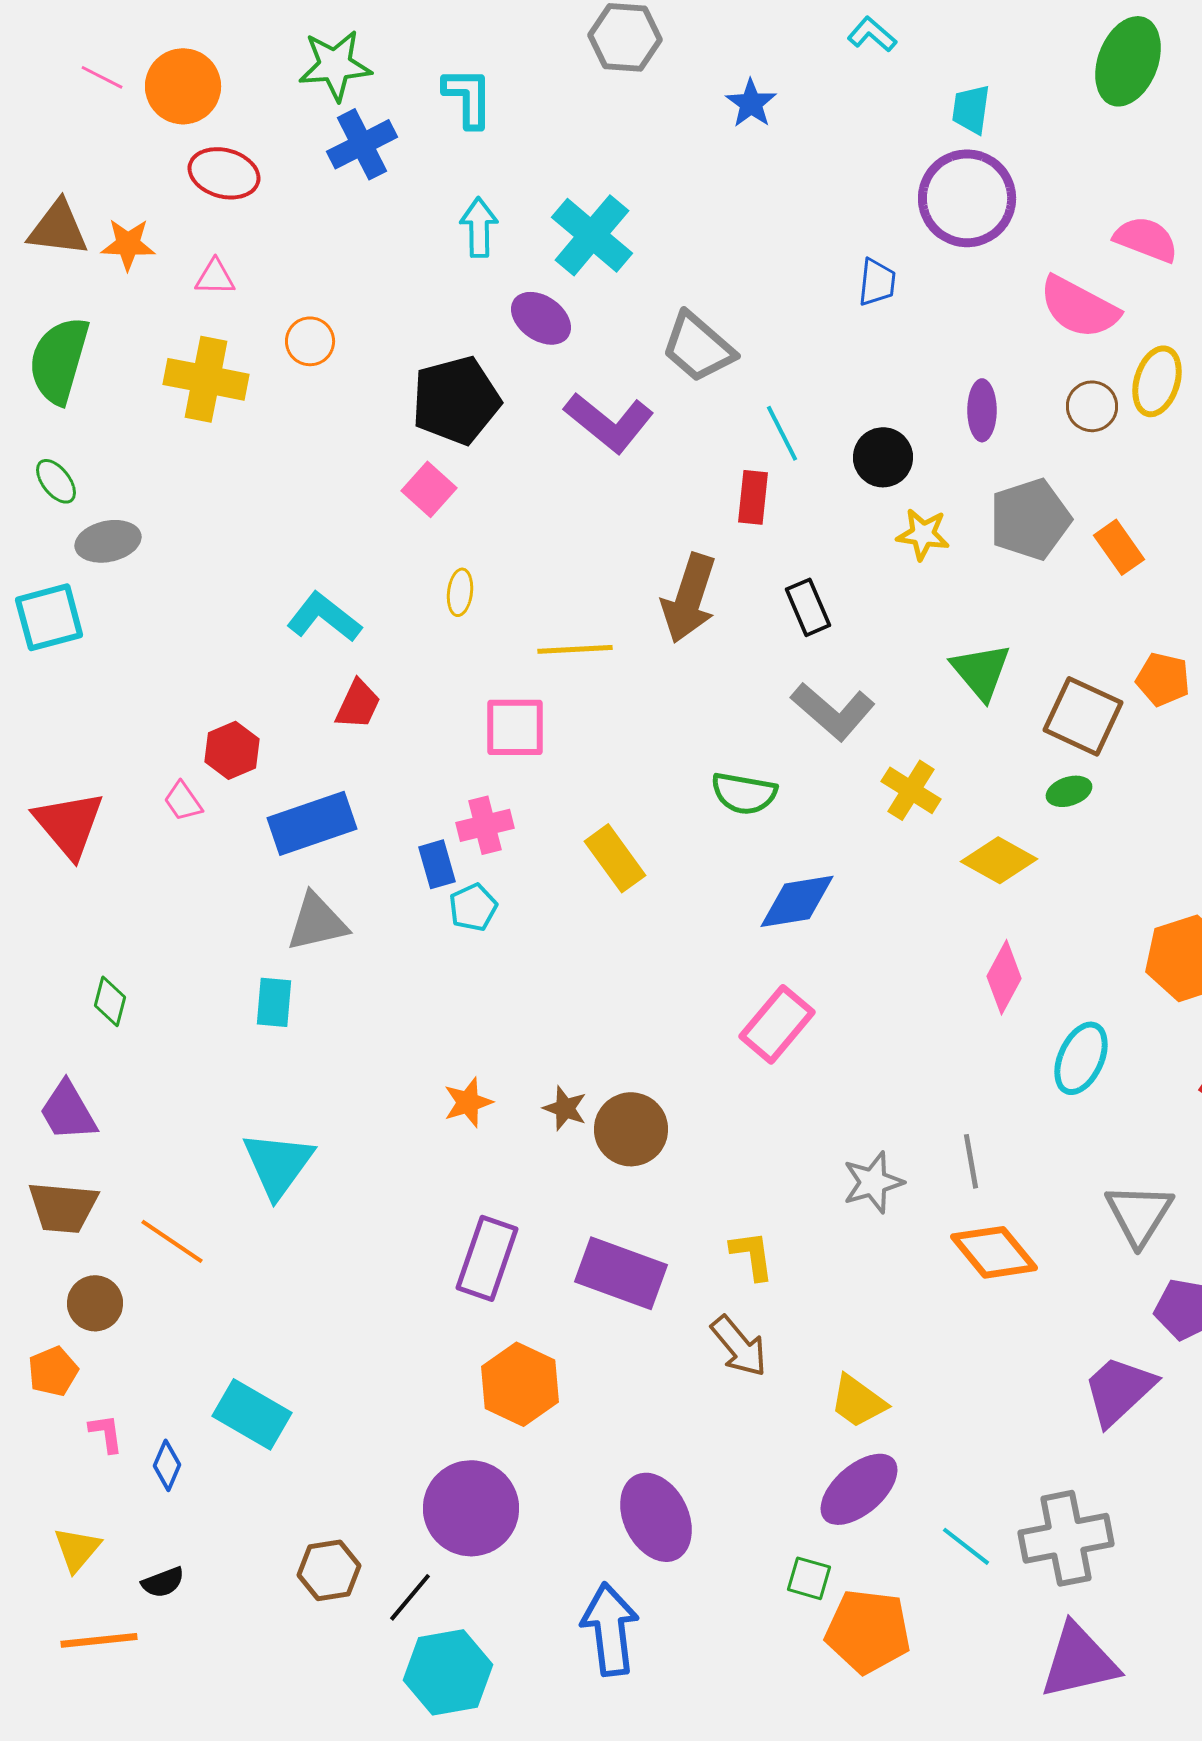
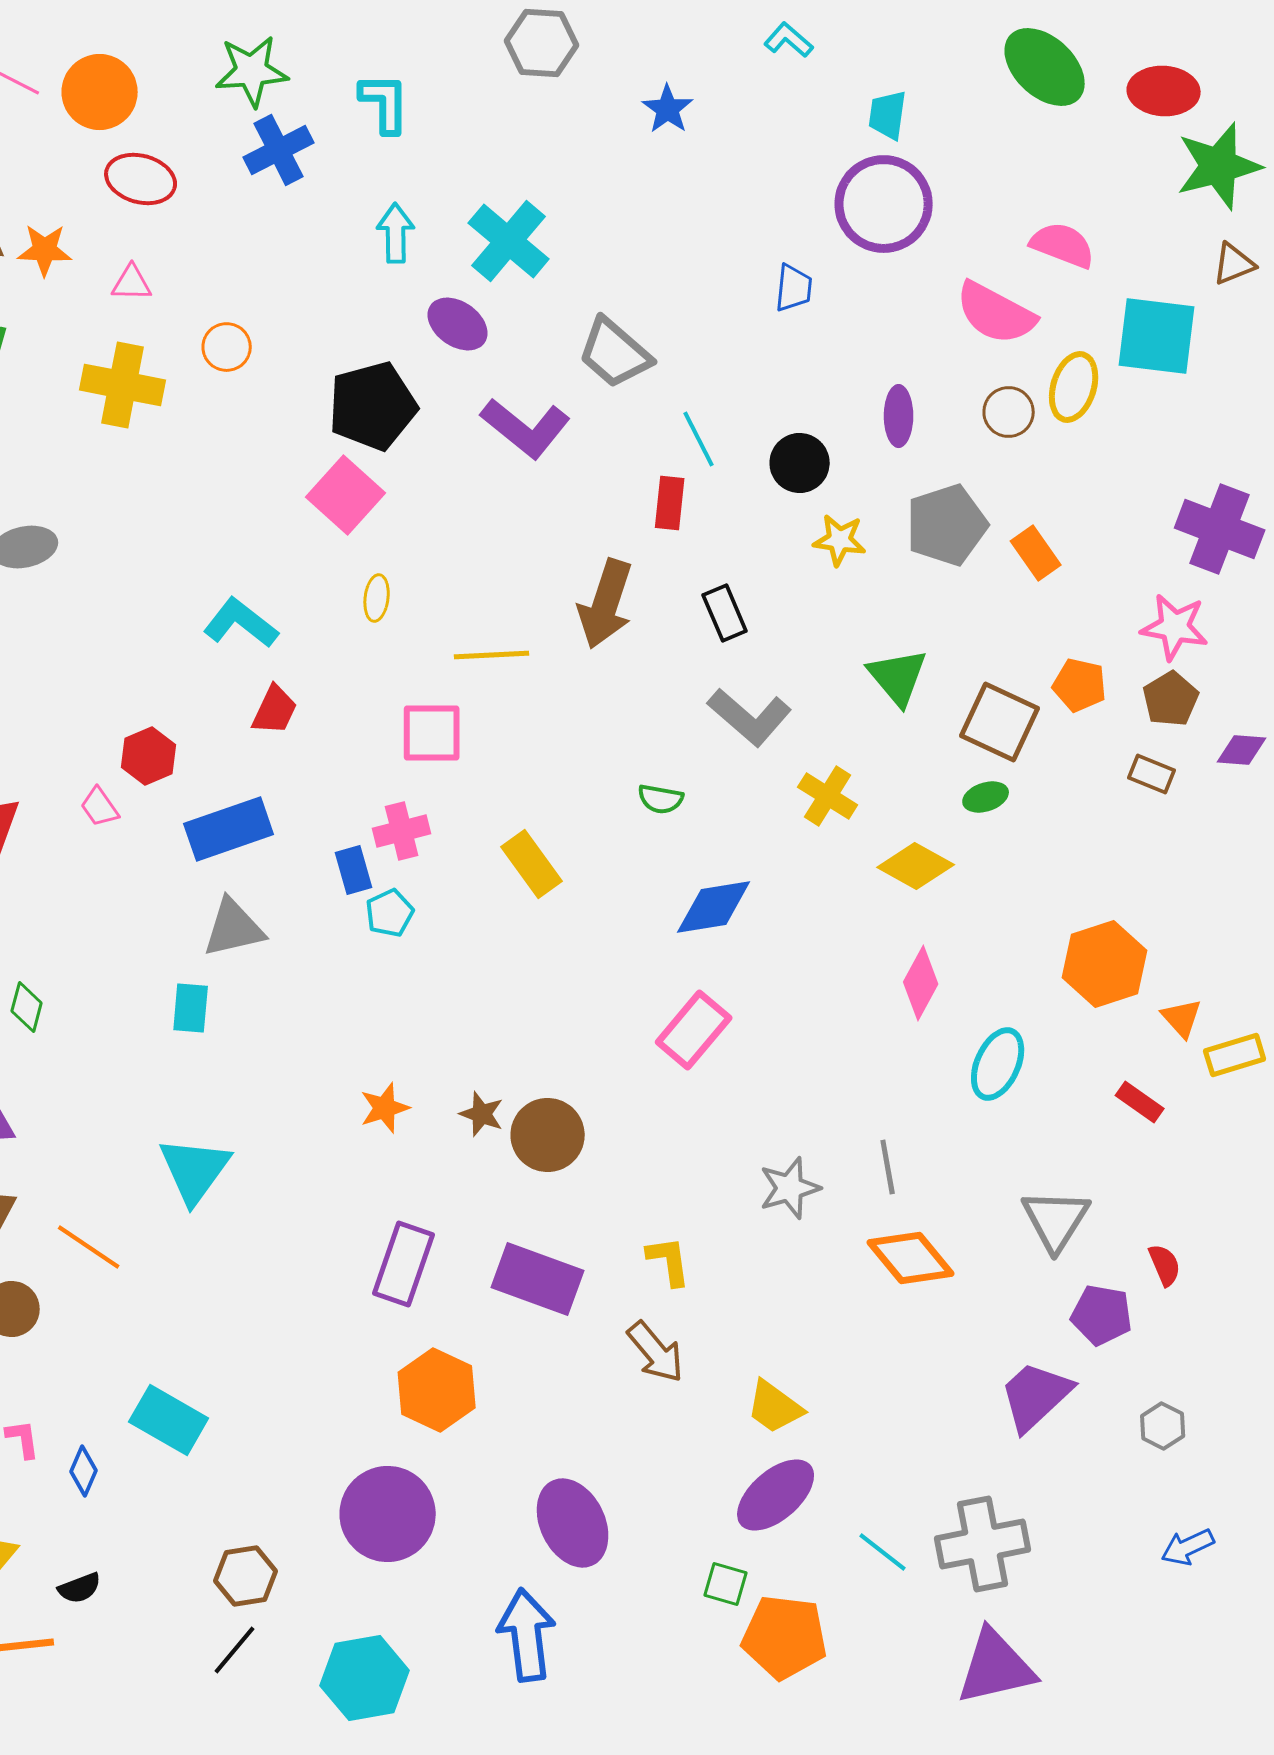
green ellipse: (1128, 61) -> (1045, 67), turned -68
pink square: (429, 489) -> (346, 495), size x1.4
green semicircle: (744, 793) -> (661, 799), size x0.7
black line: (410, 1597) -> (235, 1650), moved

